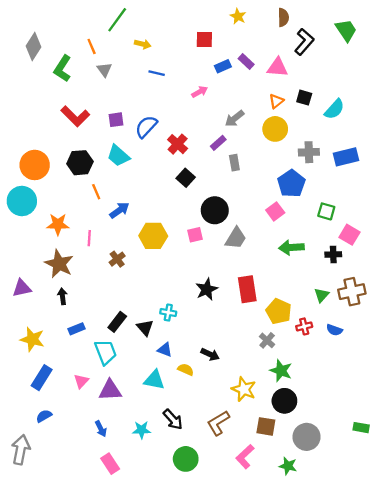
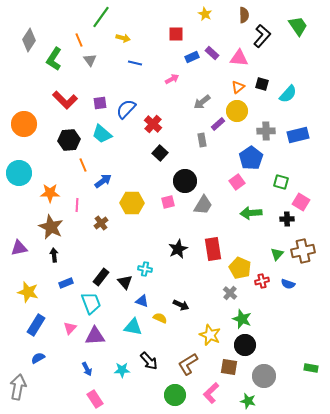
purple rectangle: (218, 143) -> (218, 124), moved
orange circle: (35, 165) -> (24, 124), moved
green circle: (186, 459) -> (175, 395), moved

